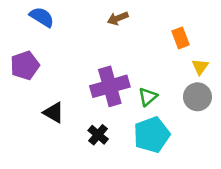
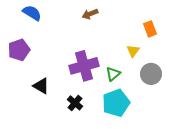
orange rectangle: (180, 38) -> (150, 29), moved
yellow triangle: (200, 67) -> (133, 51), moved

